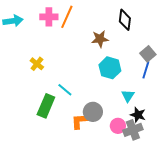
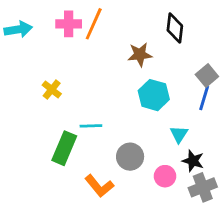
cyan line: (65, 90) -> (91, 126), turned -42
orange L-shape: (81, 121) -> (99, 186), moved, turned -125
gray cross: (133, 130) -> (203, 187), moved

